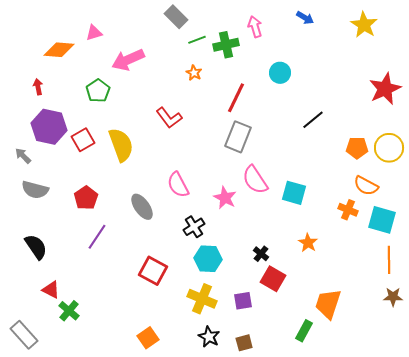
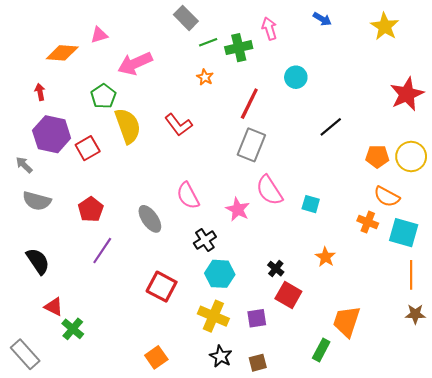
yellow semicircle: (121, 145) -> (128, 126), moved
cyan square: (294, 193) -> (311, 204), size x0.7

